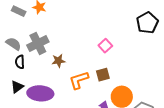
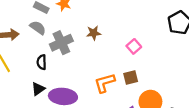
gray semicircle: (14, 44) -> (38, 28), moved
brown star: (58, 61) -> (94, 33), moved

